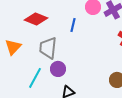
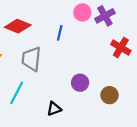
purple circle: (58, 69) -> (80, 83), moved

